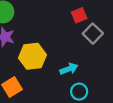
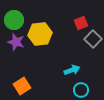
yellow hexagon: (32, 56) -> (40, 34), moved

